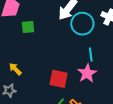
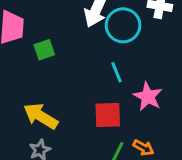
cyan line: (91, 54) -> (117, 72), moved
yellow arrow: (15, 69) -> (41, 116), size x1.6

